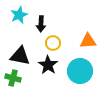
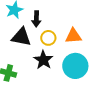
orange triangle: (88, 41) -> (73, 36), moved
black triangle: (20, 56) -> (21, 37), moved

